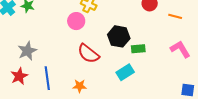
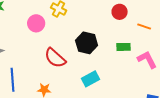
pink circle: (76, 21) -> (36, 23), moved
green rectangle: (138, 49) -> (123, 47), moved

